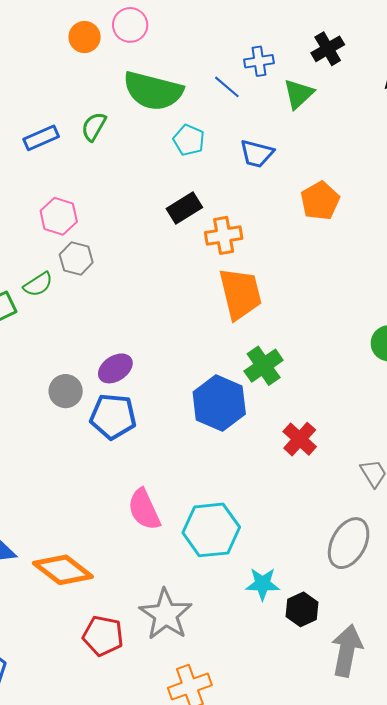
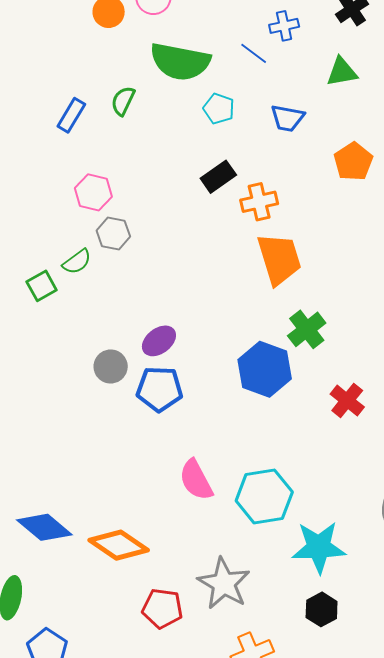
green triangle: (299, 94) -> (342, 72), moved, turned 36
blue rectangle: (41, 138) -> (71, 115), turned -32
cyan star: (263, 584) -> (319, 547), size x1.6
black hexagon: (302, 609) -> (322, 609), moved

